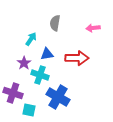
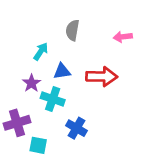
purple cross: (13, 93) -> (17, 123), turned -36
blue cross: (58, 97) -> (76, 128), size x0.7

